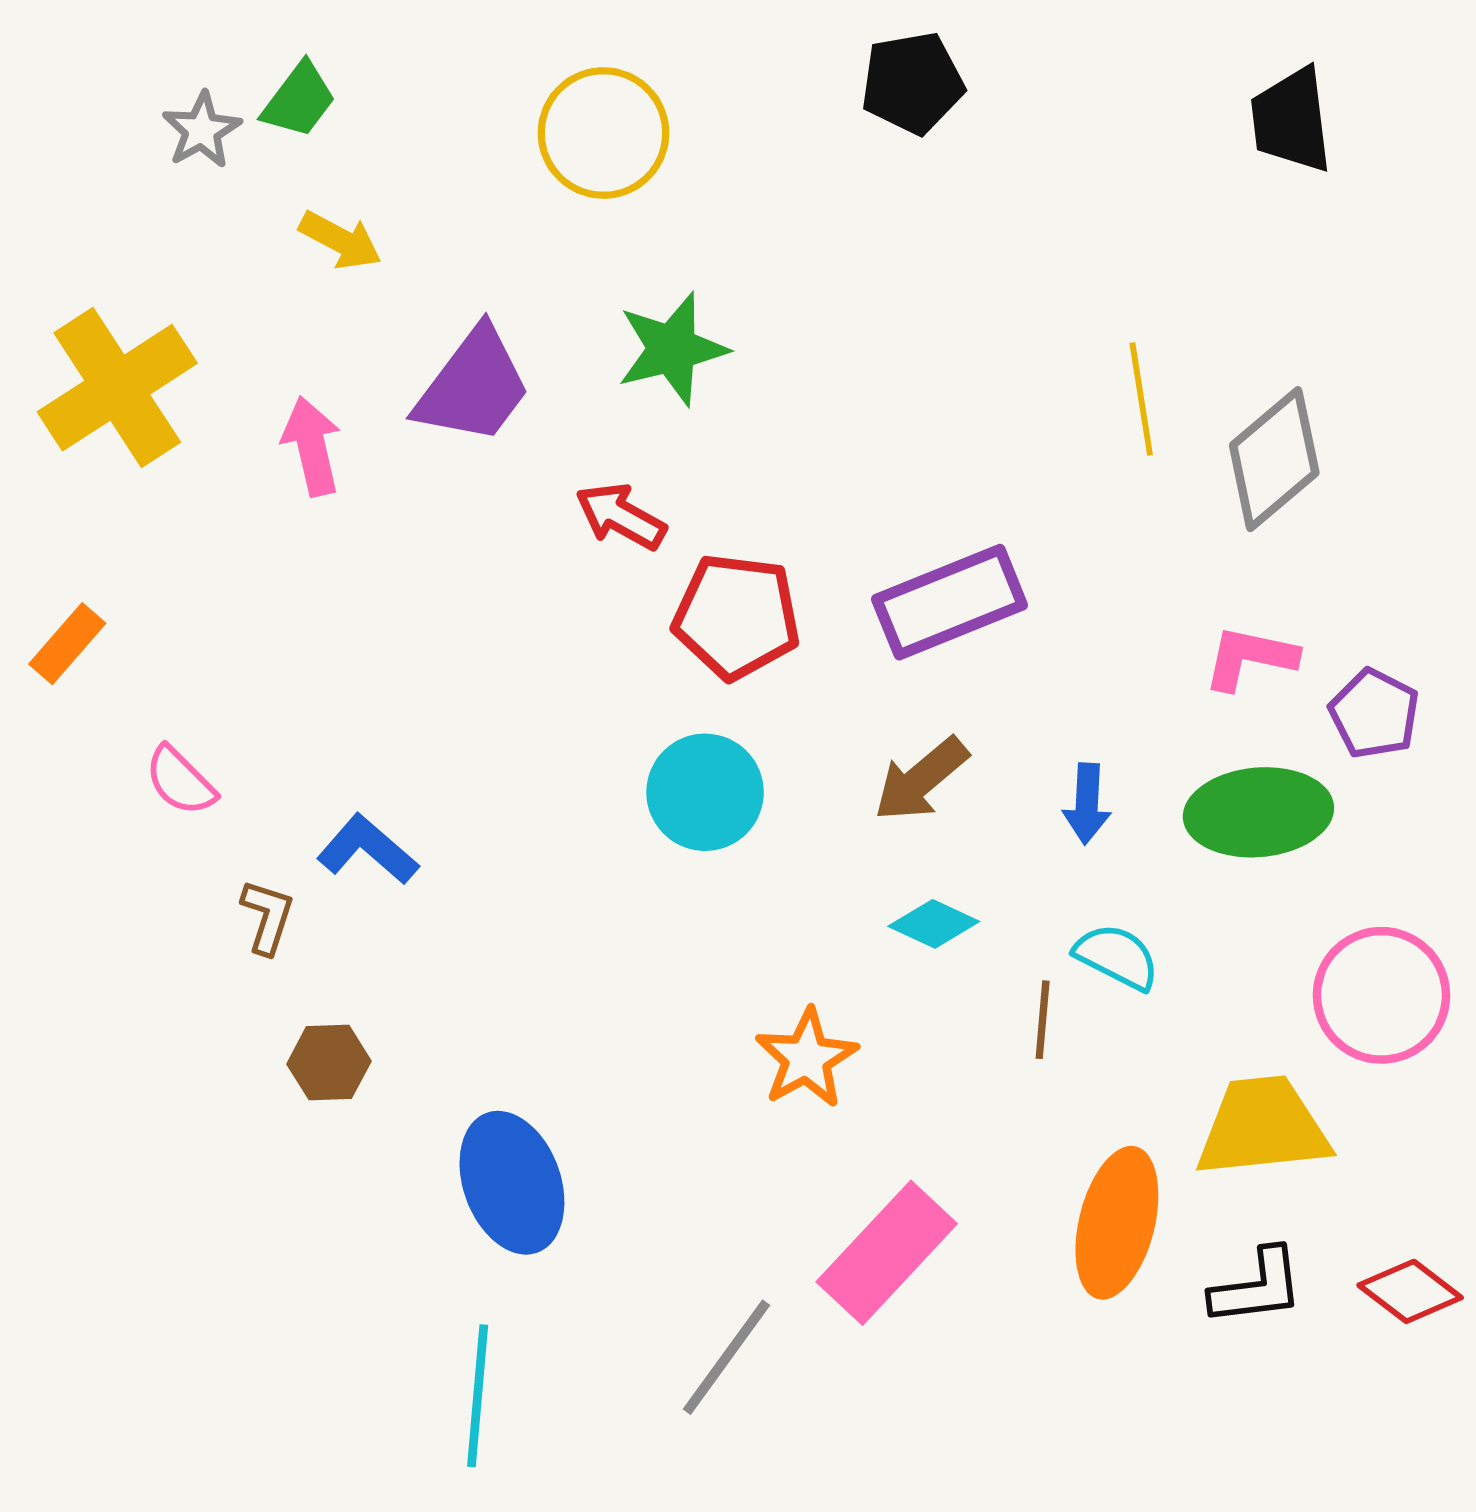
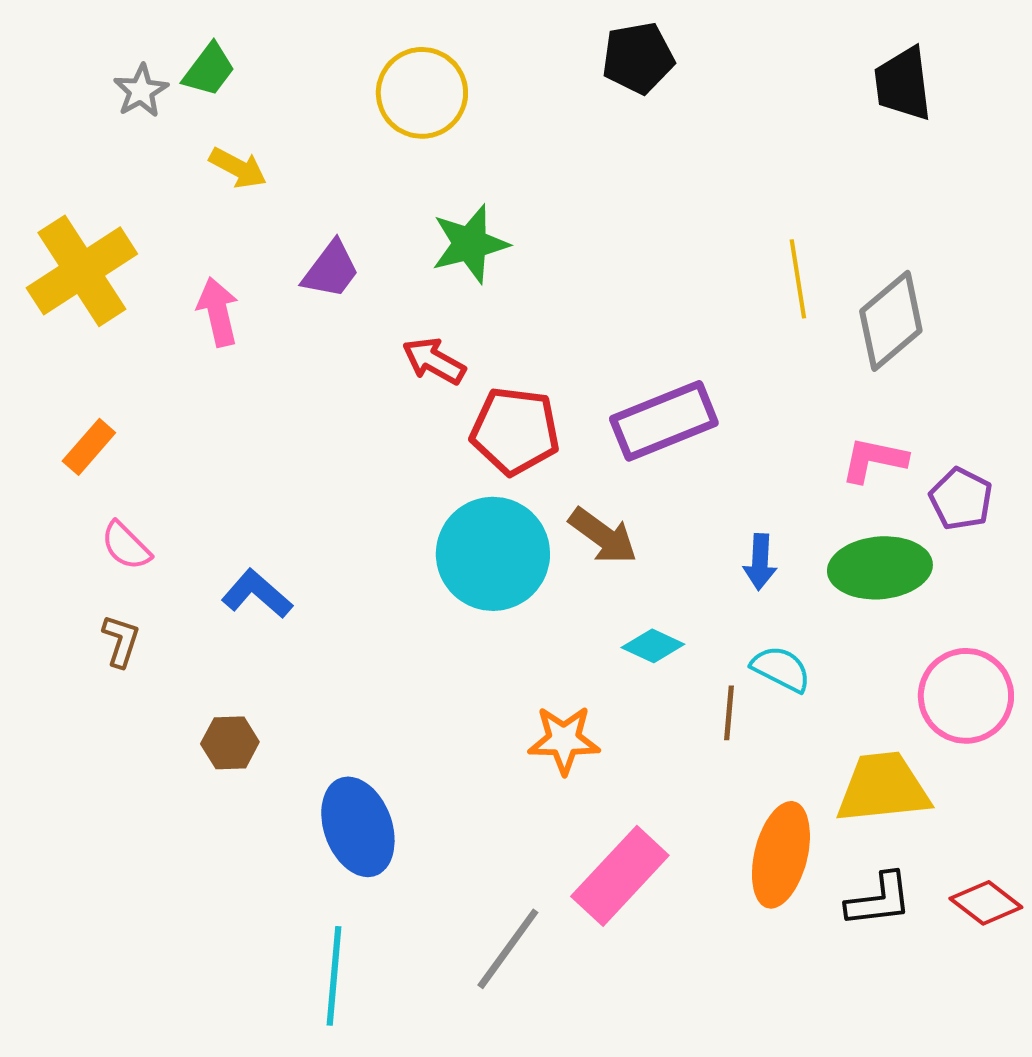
purple trapezoid: (473, 386) -> (331, 270), size x0.7
orange rectangle: (67, 644) -> (89, 447), moved
brown arrow: (921, 779) -> (603, 536), moved, turned -104
cyan circle: (705, 792) -> (493, 554), size x1.4
brown L-shape: (267, 917) -> (121, 641), moved
orange star: (807, 1058) -> (564, 740), turned 30

